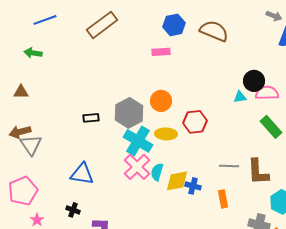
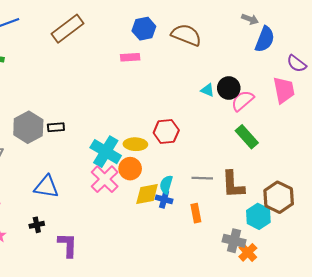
pink semicircle: (267, 93) -> (243, 101), turned -40
cyan triangle: (240, 97) -> (208, 90), moved, turned 32
orange circle: (161, 101) -> (130, 169), moved
gray hexagon: (129, 113) -> (28, 127), moved
cyan semicircle: (157, 172) -> (166, 185), moved
black cross: (73, 210) -> (37, 225), turned -32

